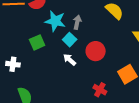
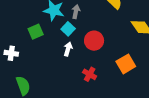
white arrow: (70, 60) -> (68, 49), turned 64
red cross: (100, 90) -> (90, 74), moved

